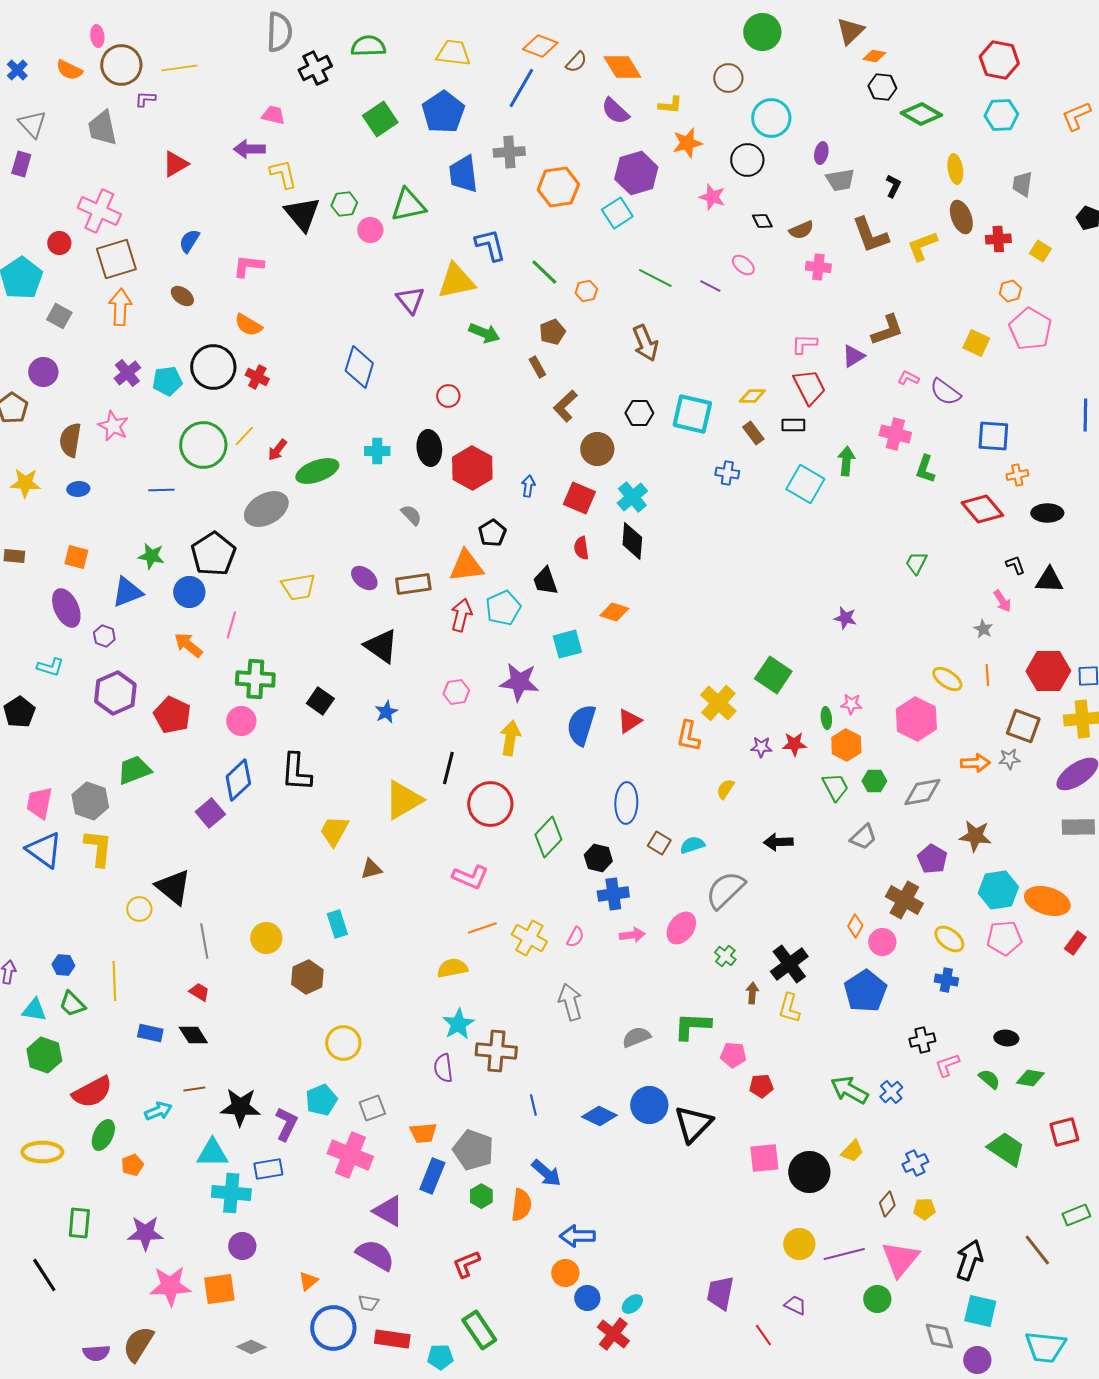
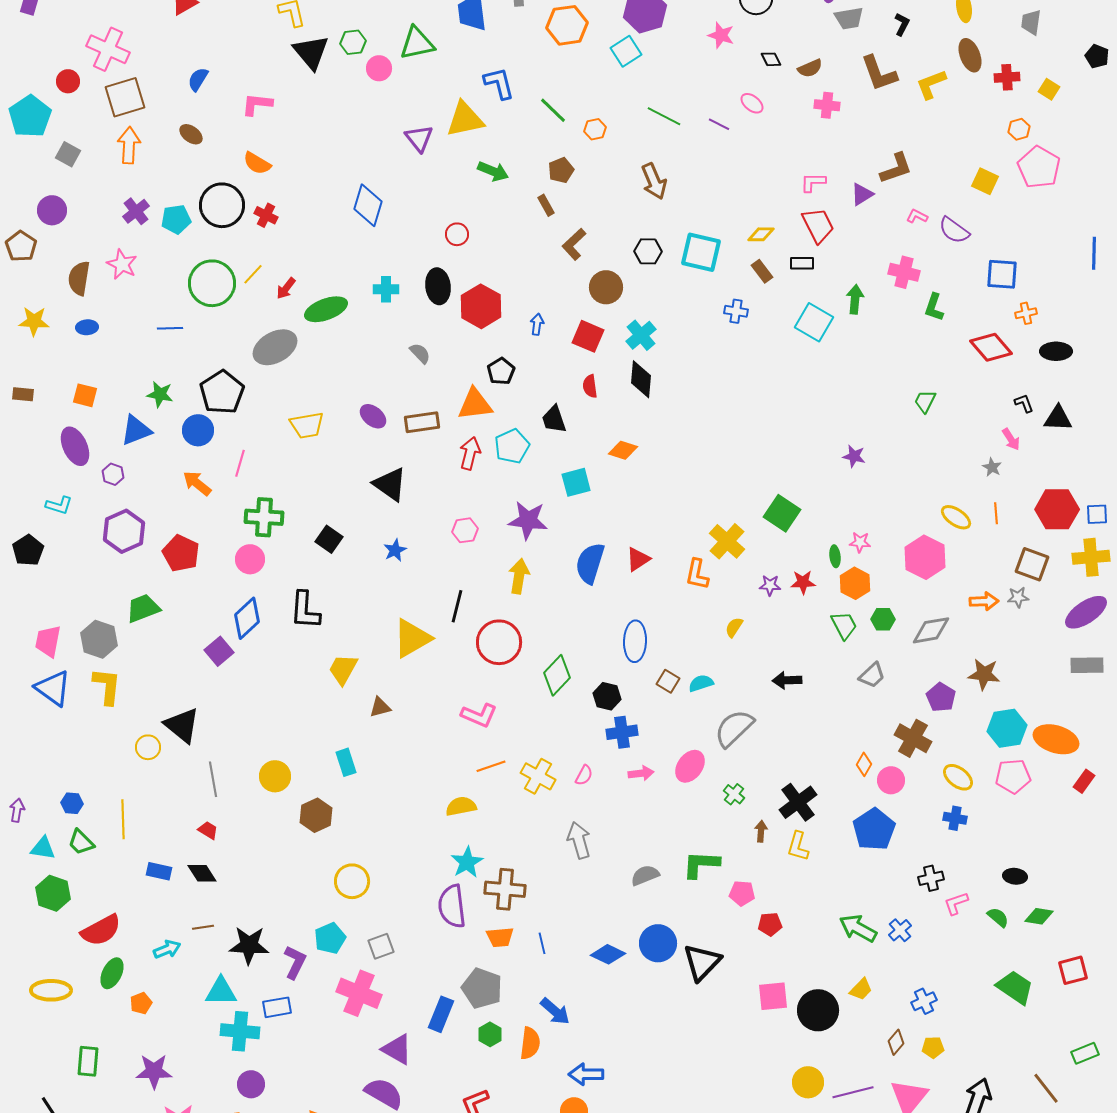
purple semicircle: (443, 1068) -> (452, 906), size x1.5
orange trapezoid: (423, 1133) -> (500, 937), moved

